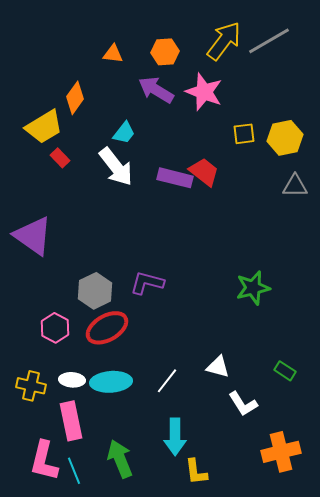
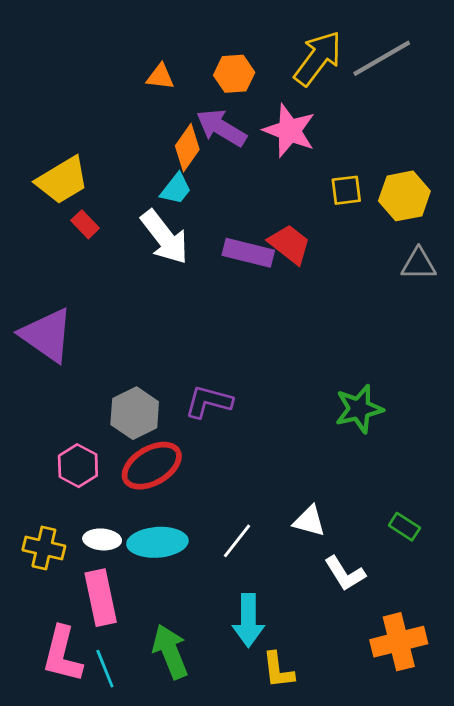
orange diamond: (75, 98) -> (187, 148), moved

